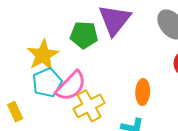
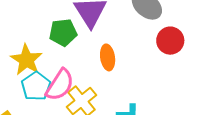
orange ellipse: (143, 92) -> (108, 57), moved

